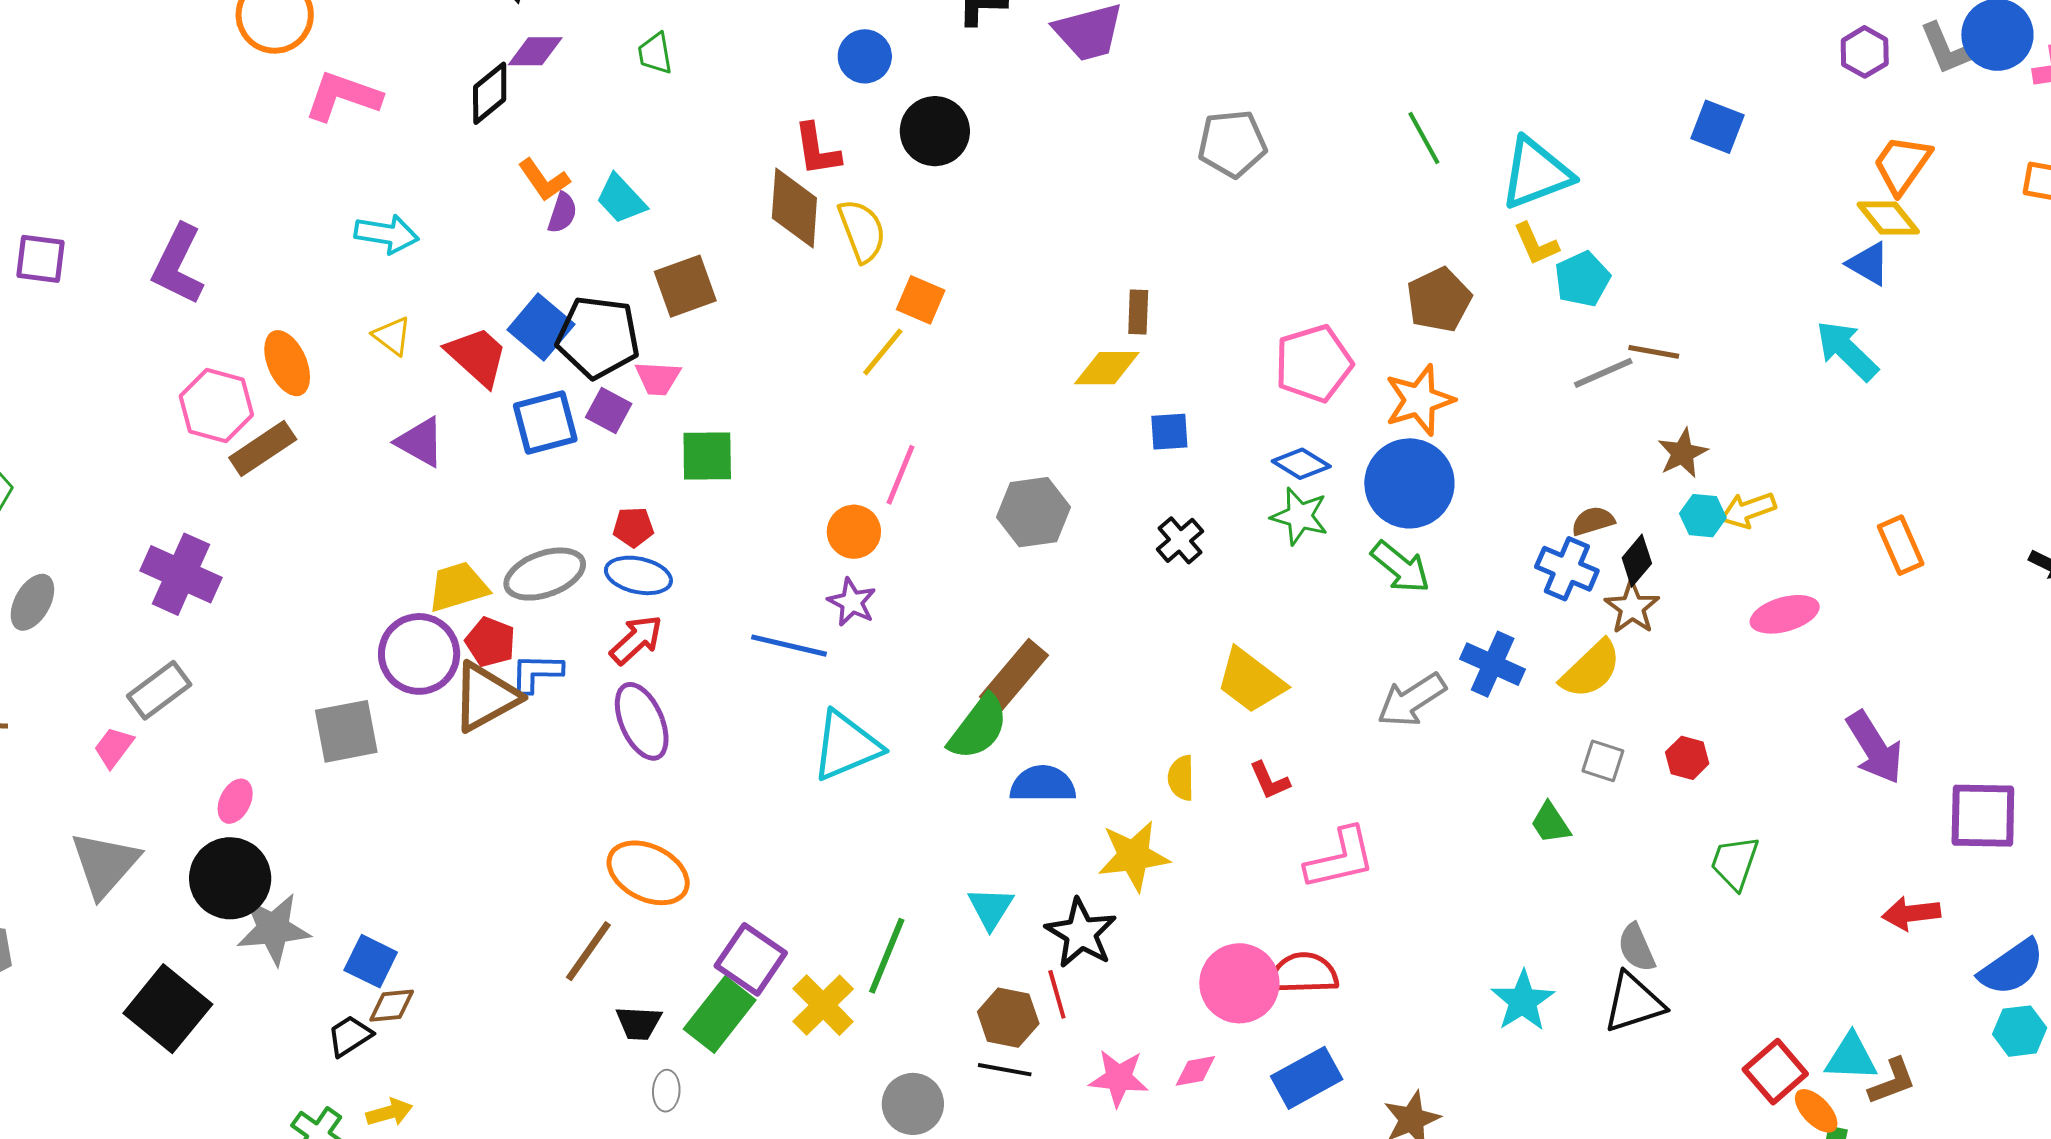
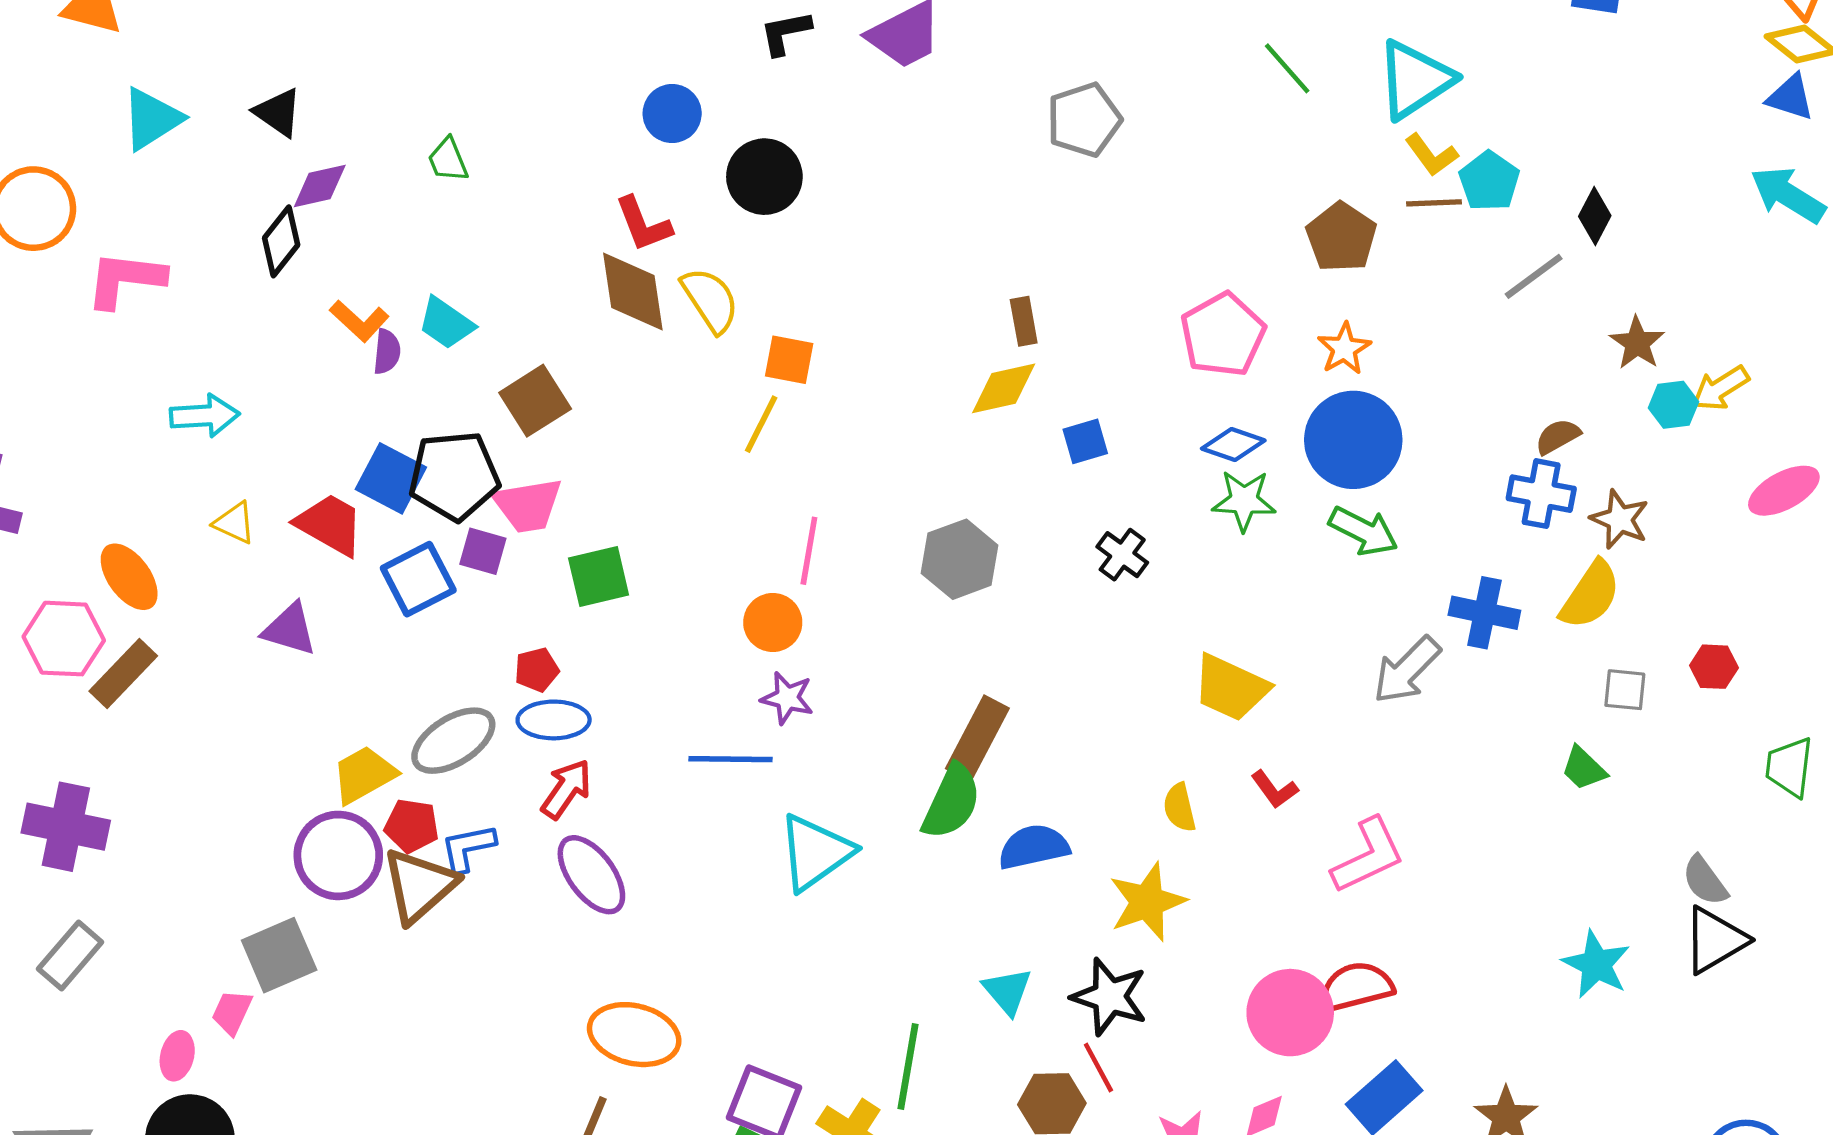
brown line: (1654, 352) -> (1434, 203), moved
pink trapezoid: (658, 378) -> (528, 505), size x1.4
orange star: (1419, 400) -> (1344, 349), size x0.7
black diamond: (1637, 561) -> (1595, 216), moved
pink trapezoid: (114, 747) -> (232, 1012), moved

